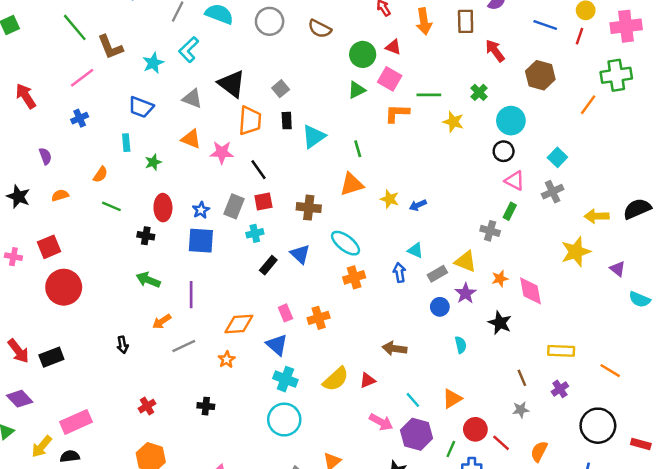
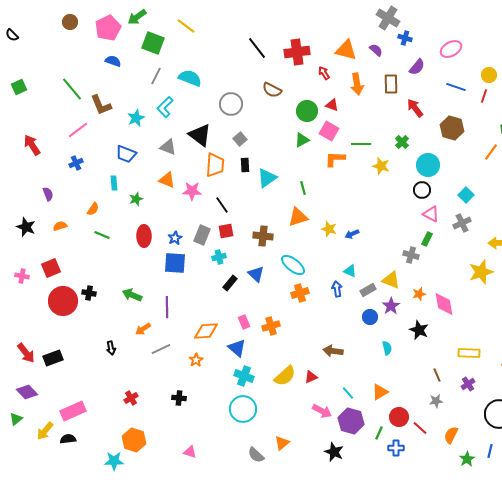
gray circle: (270, 21) -> (231, 104), moved
black cross: (146, 236) -> (89, 293), moved

